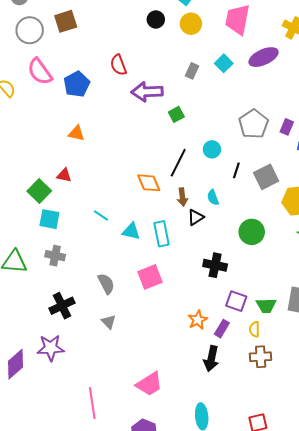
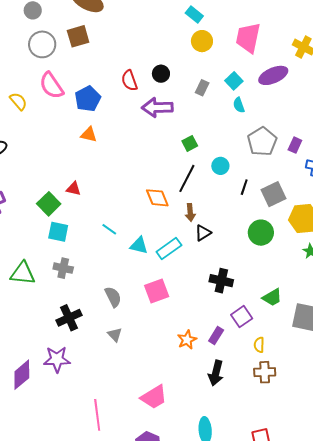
black circle: (156, 19) -> (161, 74), moved
green square: (176, 114) -> (190, 143), moved
orange triangle: (77, 133) -> (89, 134), moved
cyan semicircle: (213, 198) -> (239, 105), moved
green circle: (252, 232) -> (261, 233), moved
cyan rectangle: (162, 234) -> (169, 248), turned 65
purple square: (236, 301) -> (242, 317), turned 35
green trapezoid: (266, 306) -> (272, 297), moved, turned -30
orange star: (198, 320) -> (187, 340), moved
purple rectangle: (222, 329) -> (216, 336), moved

